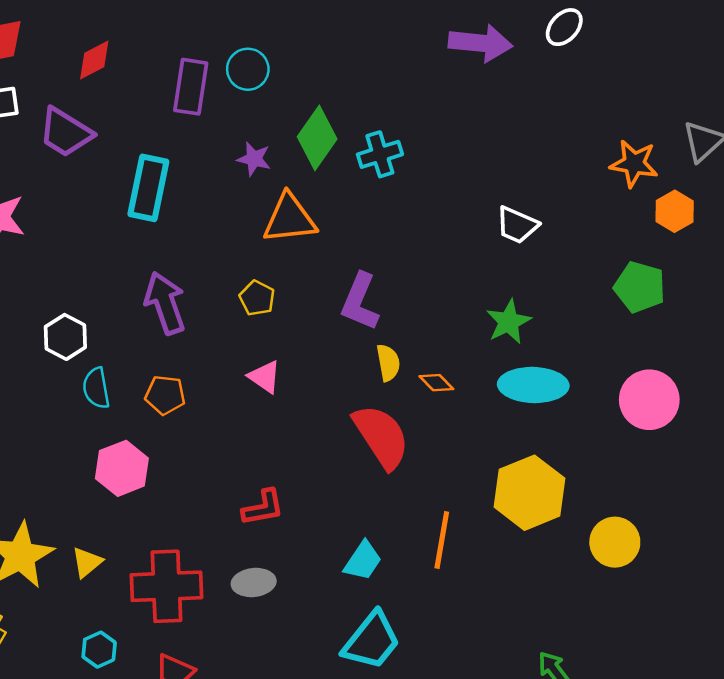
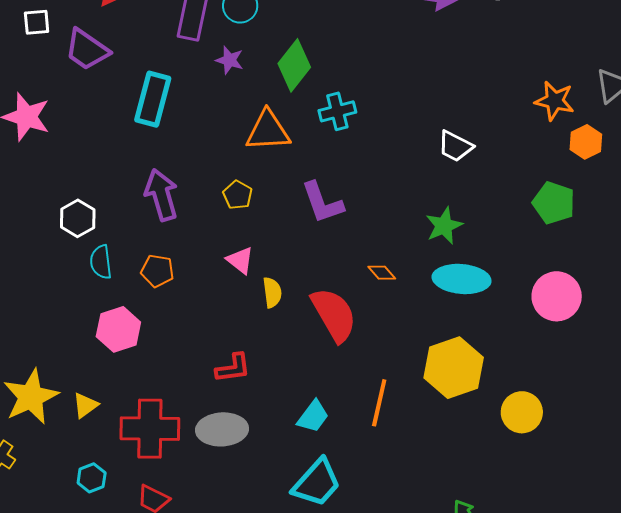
cyan cross: (380, 154) -> (337, 111), moved
purple star: (254, 159) -> (230, 60), moved
purple L-shape: (360, 302) -> (322, 203), turned -45
yellow semicircle: (388, 363) -> (272, 292), moved
gray ellipse: (254, 583) -> (222, 429), size x1.4

